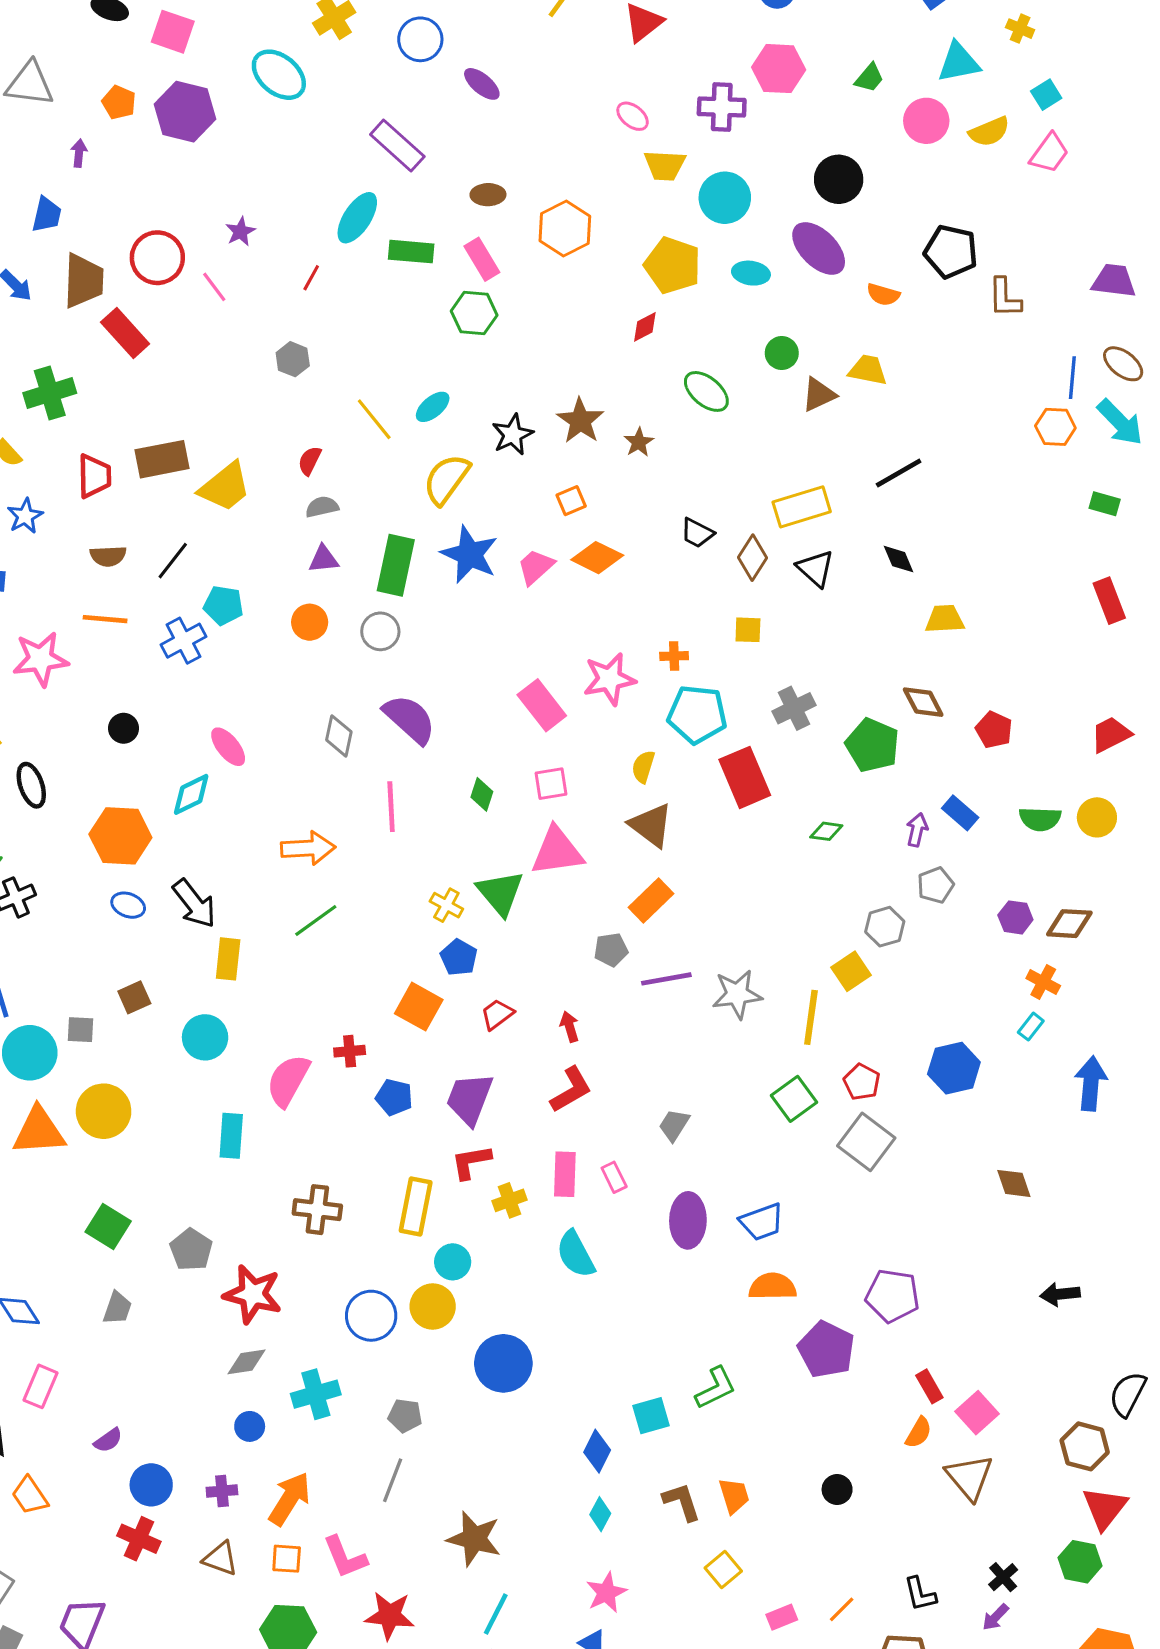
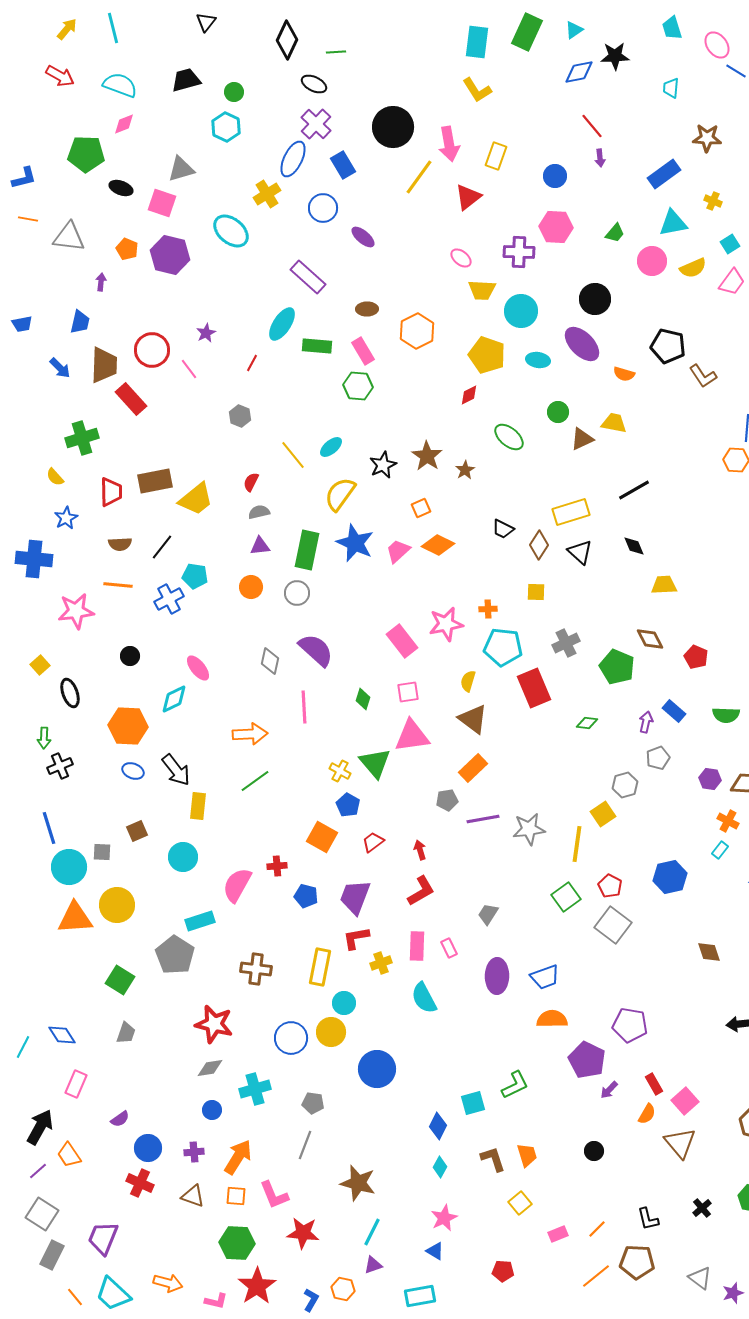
brown L-shape: (1005, 298) -> (703, 376), turned -32
cyan rectangle: (231, 1136) -> (200, 921), turned 68
gray pentagon: (191, 1250) -> (175, 955), moved, size x1.4
purple arrow: (995, 1617) -> (609, 1090), moved

